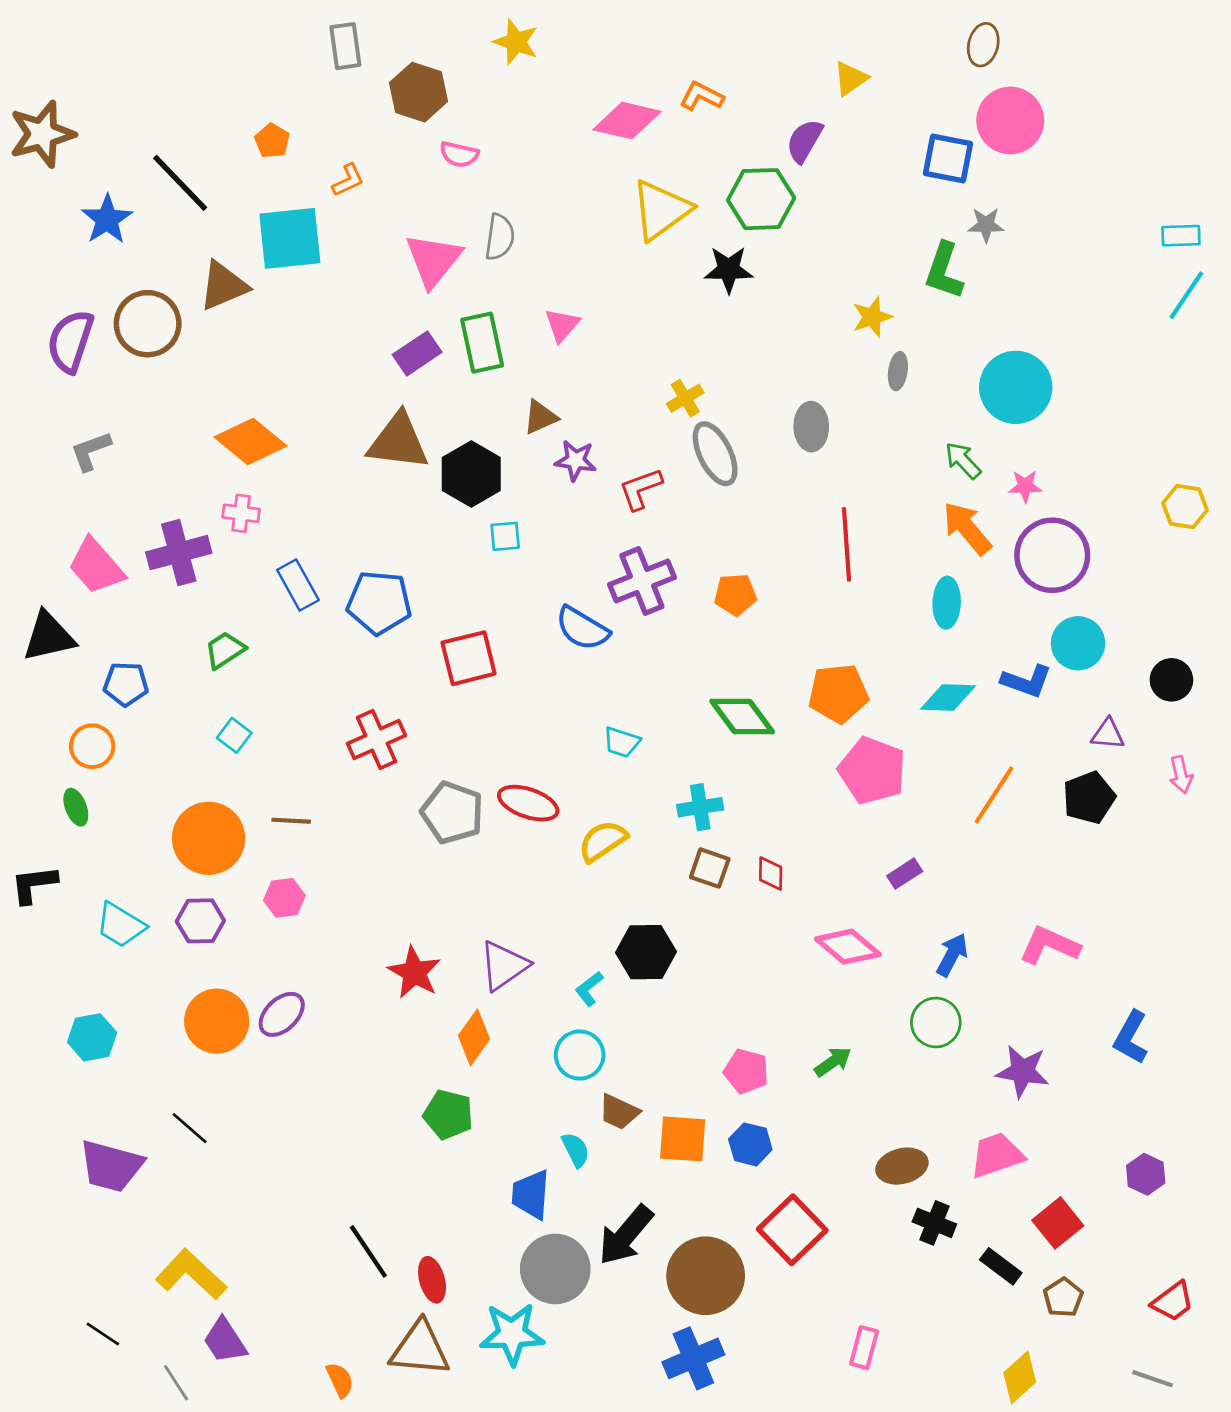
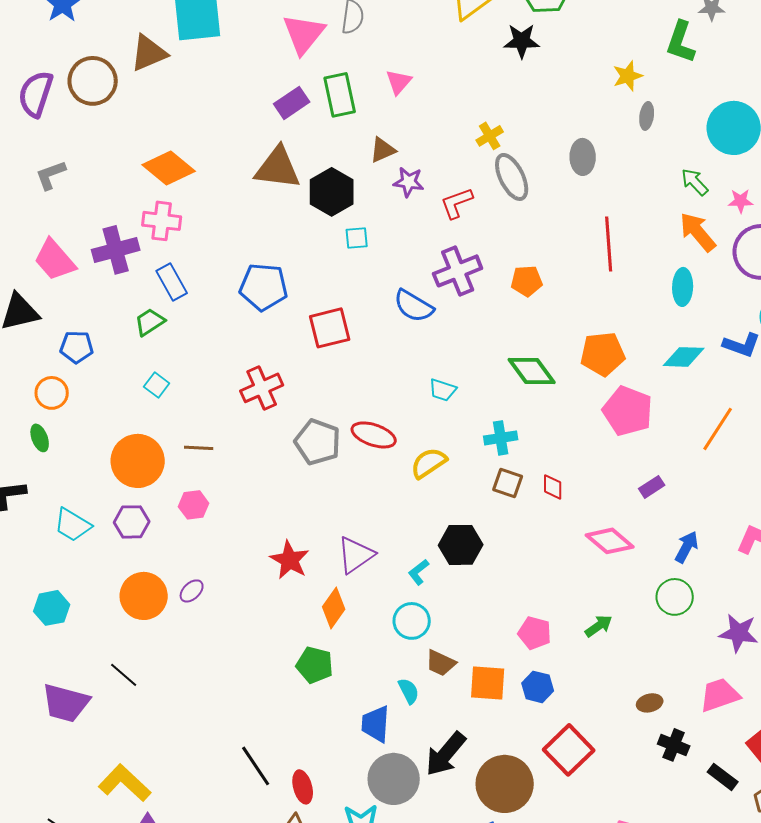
pink cross: (241, 513) -> (162, 221), size x1.4
blue rectangle: (298, 585) -> (172, 282), moved
purple ellipse: (282, 1014) -> (192, 591), size x0.7
brown ellipse: (902, 1166) -> (650, 703), size x0.7

